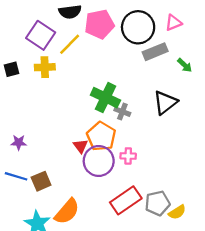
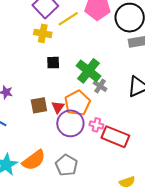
black square: (11, 69) -> (53, 63), moved
brown square: (41, 181) -> (39, 105), moved
red rectangle: (126, 200) -> (115, 137), moved, turned 44
gray pentagon: (157, 203) -> (66, 165), moved, turned 30

